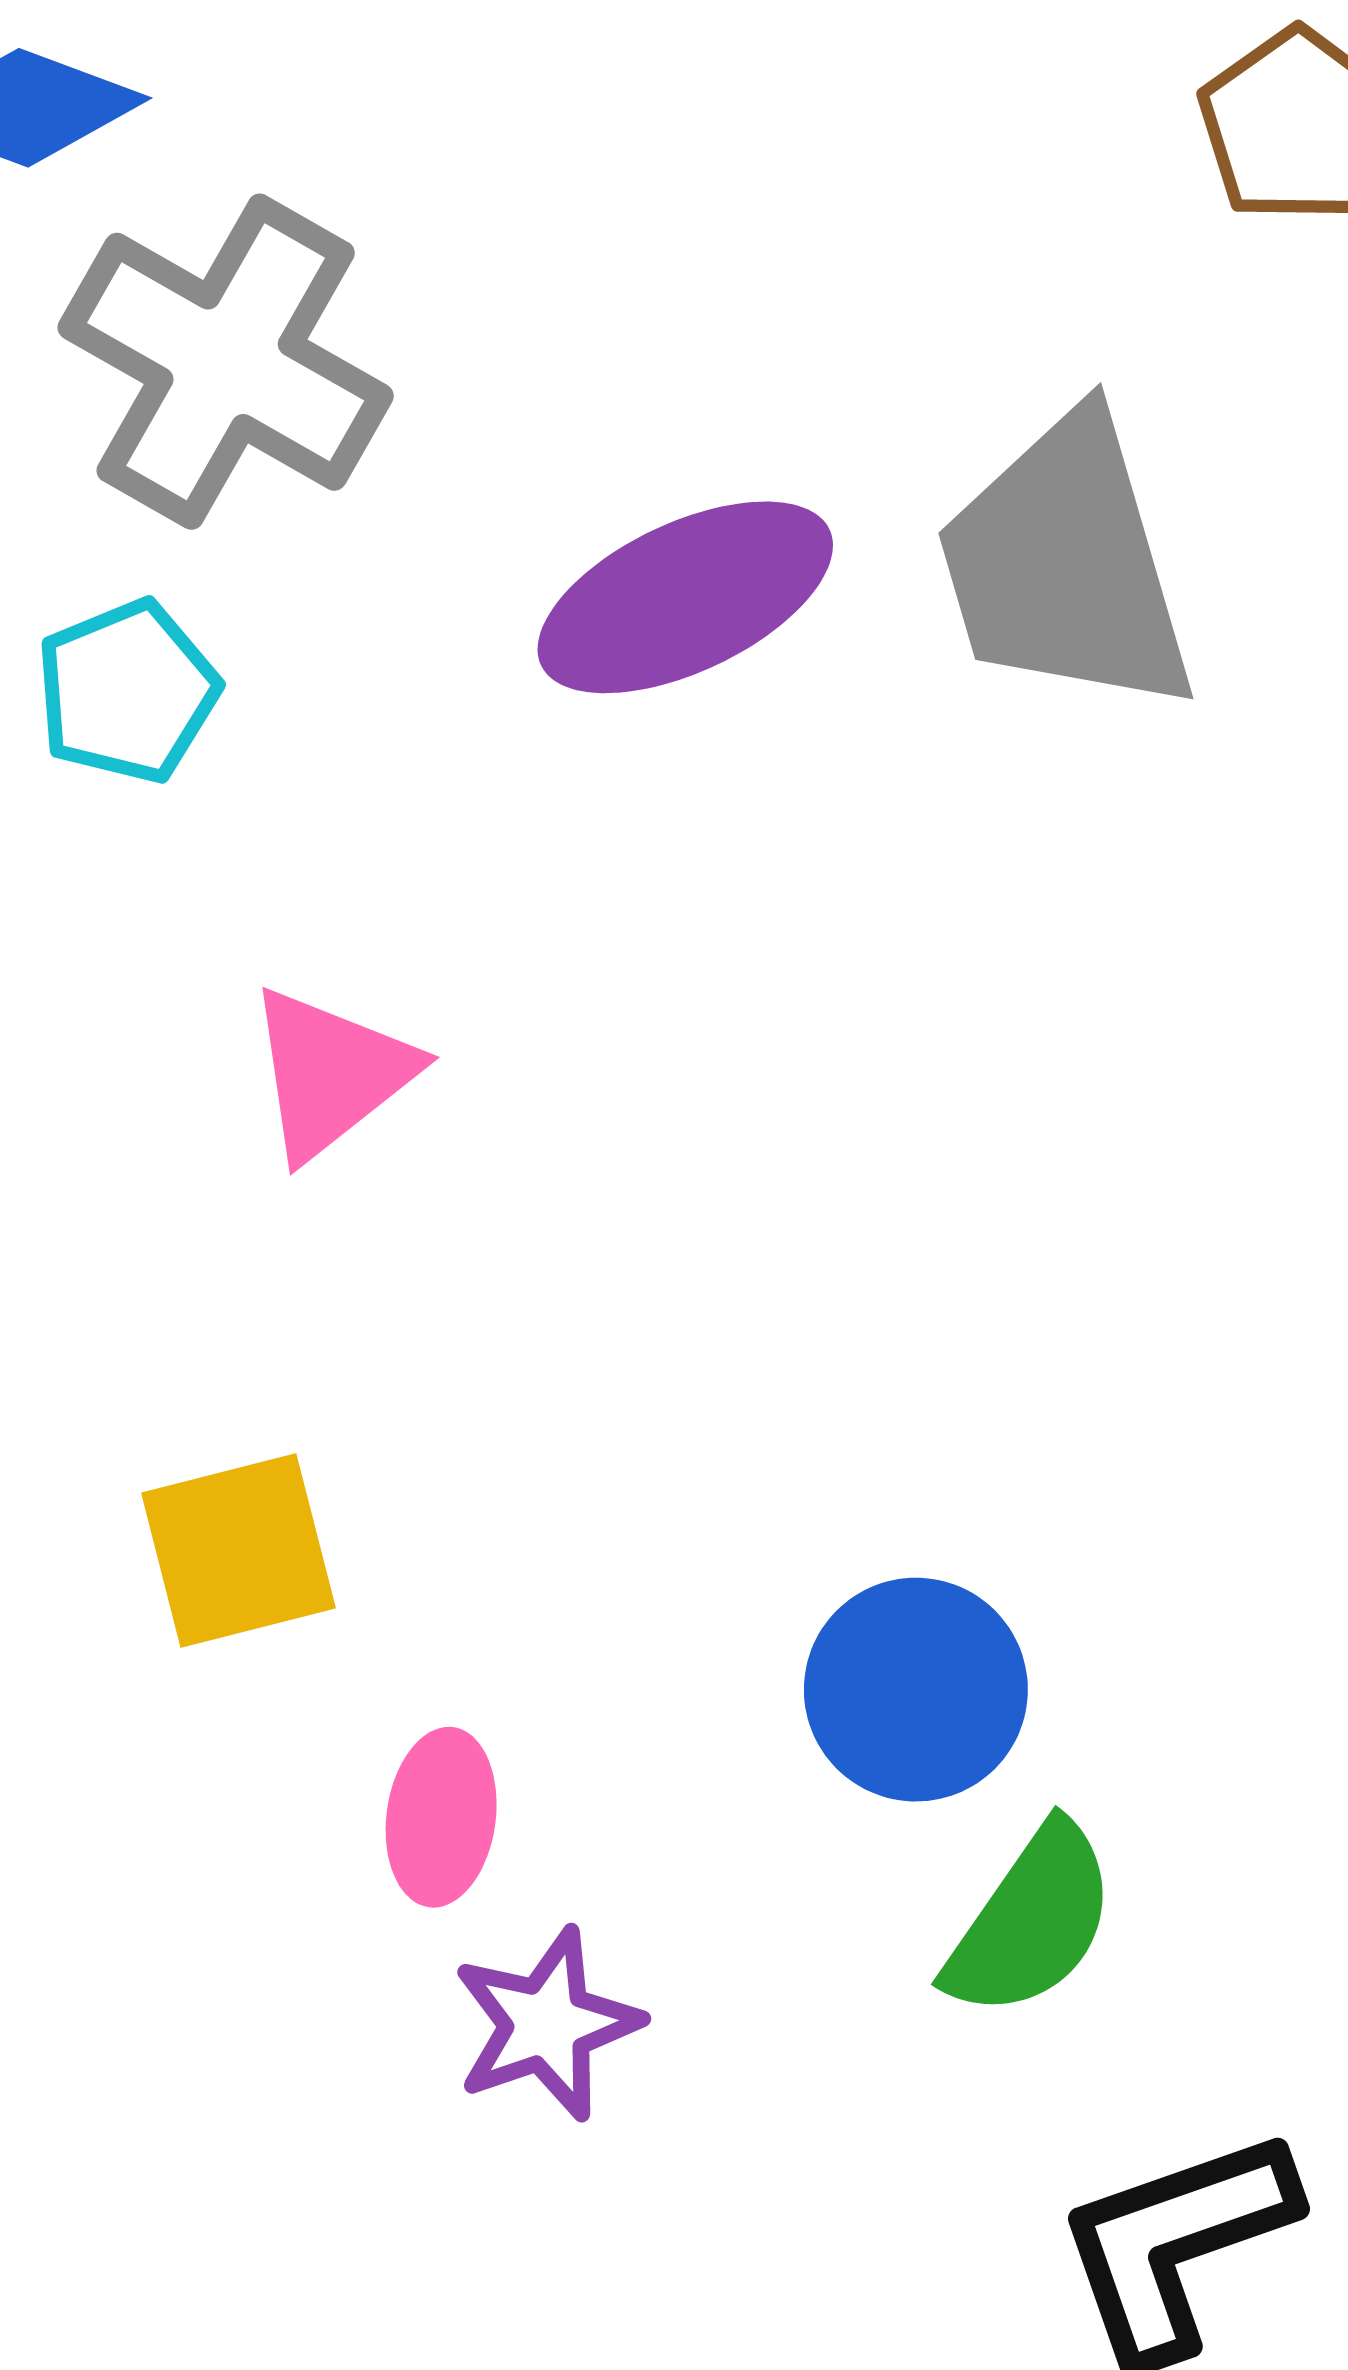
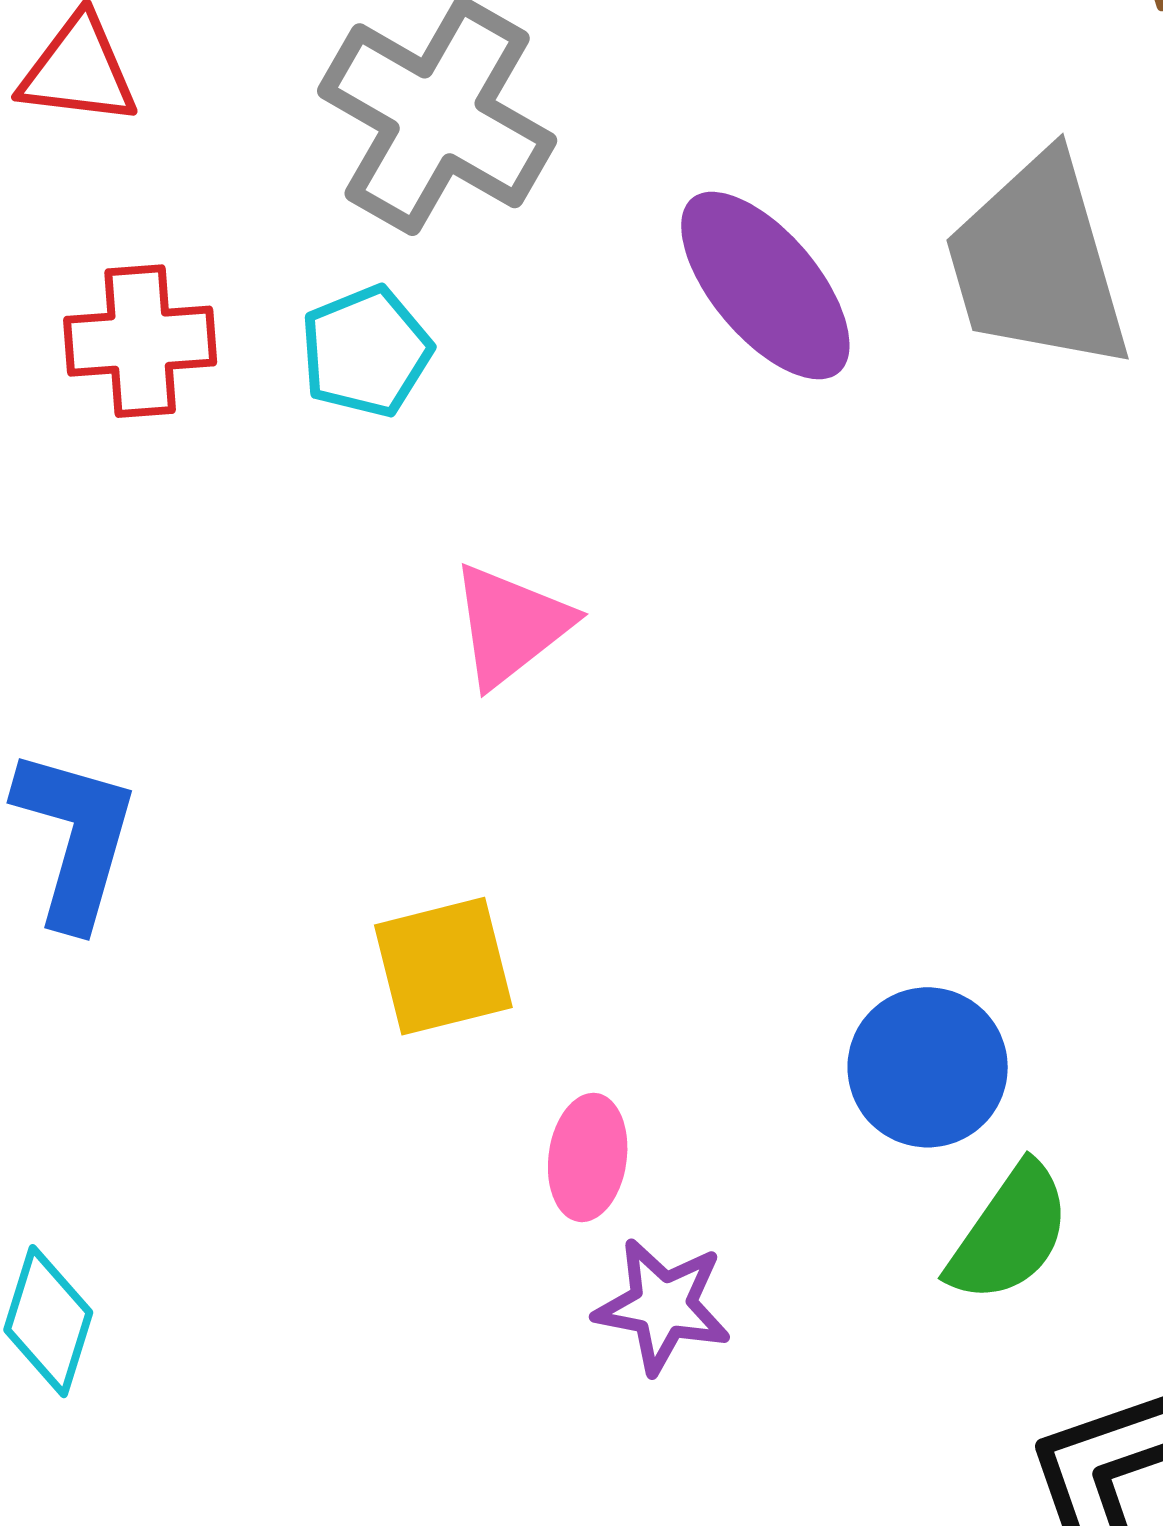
purple ellipse: (685, 597) -> (765, 286), turned 75
purple star: (547, 2024) -> (663, 1306), turned 30

